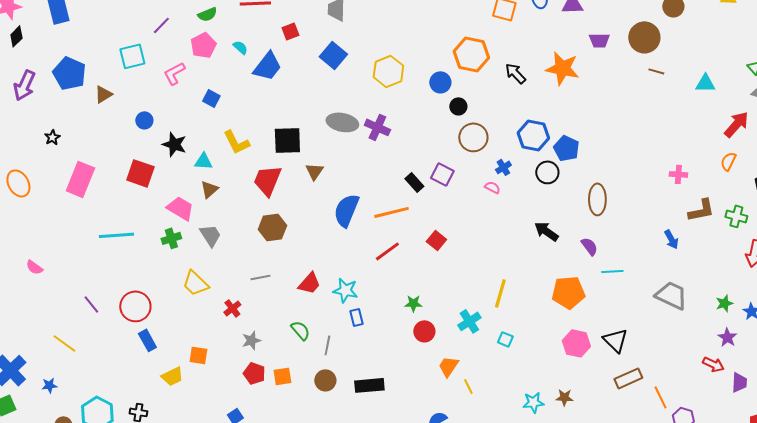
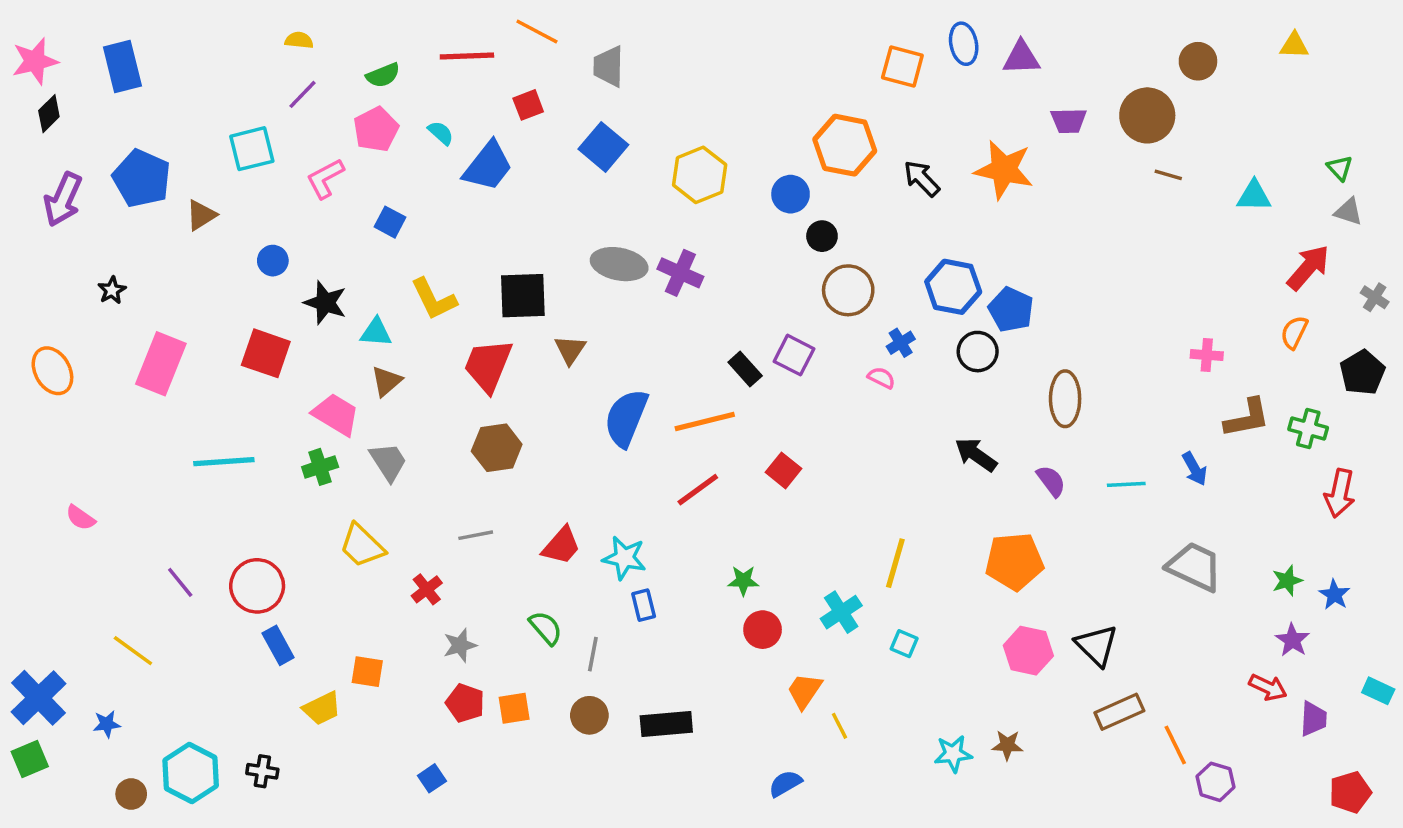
cyan line: (612, 271) -> (1126, 484), moved

